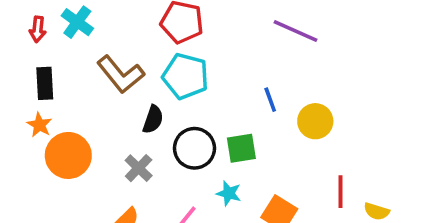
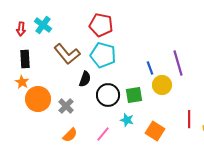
purple line: (295, 31) -> (178, 63), moved, turned 50
yellow circle: (315, 121) -> (162, 85), moved
gray cross: (139, 168) -> (66, 106), moved

